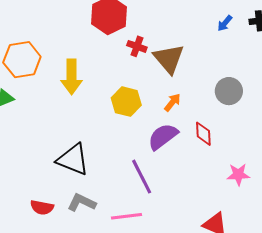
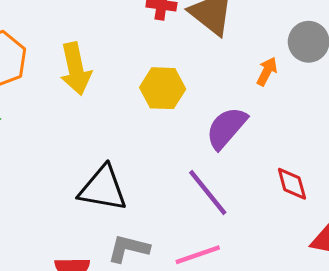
orange arrow: (172, 102) -> (267, 71), moved
red diamond: (203, 134) -> (292, 184), moved

